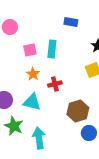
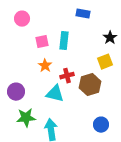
cyan triangle: (32, 102) -> (55, 94), moved
brown hexagon: (78, 111) -> (90, 85), moved
green star: (14, 126) -> (26, 118), turned -30

